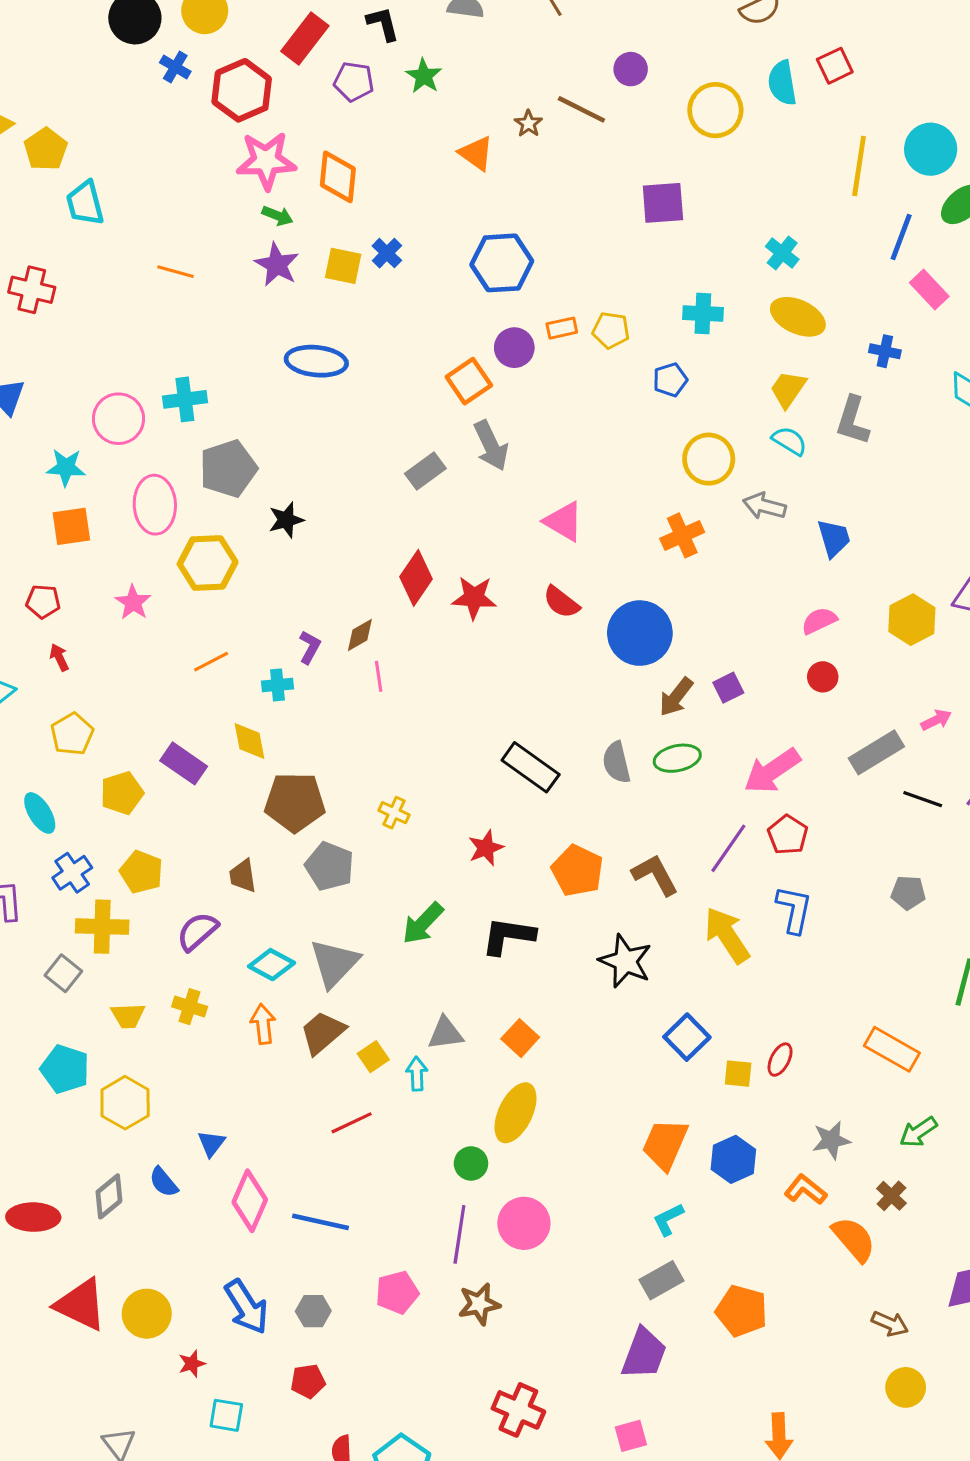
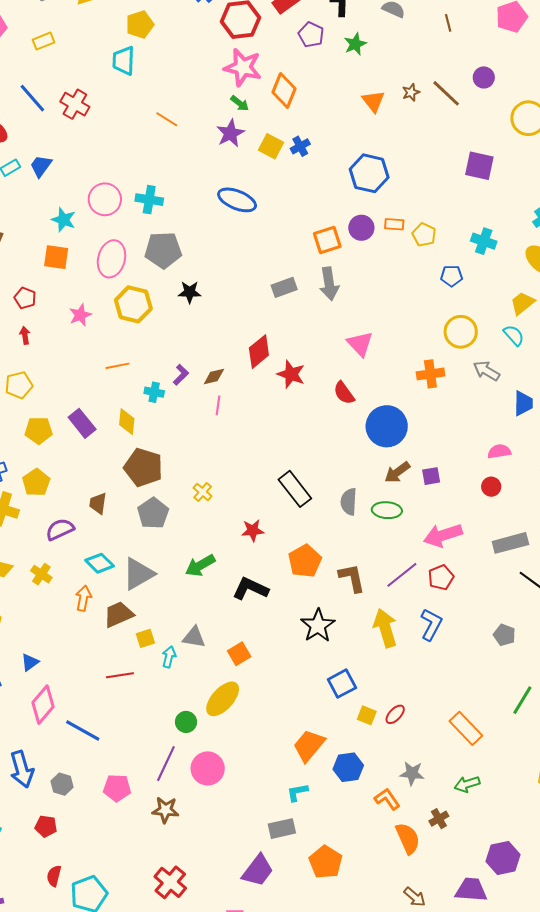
yellow pentagon: (46, 149) -> (140, 24), moved

